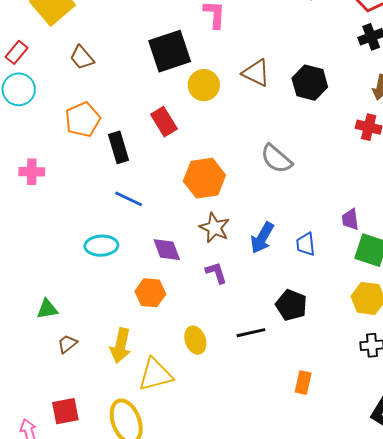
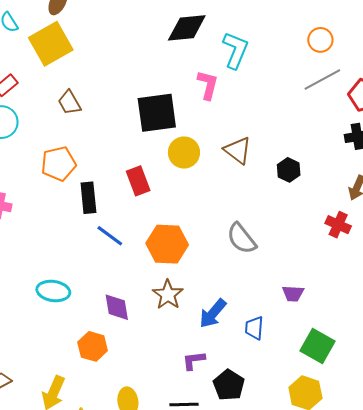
black hexagon: (310, 83) -> (289, 170), size x0.7
blue line: (129, 199) -> (110, 236), moved
purple trapezoid: (350, 219) -> (293, 293), moved, turned -90
purple L-shape: (216, 273) -> (194, 360), moved, turned -90

